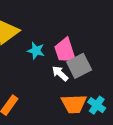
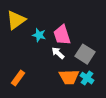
gray square: (79, 66) -> (85, 54), moved, turned -30

